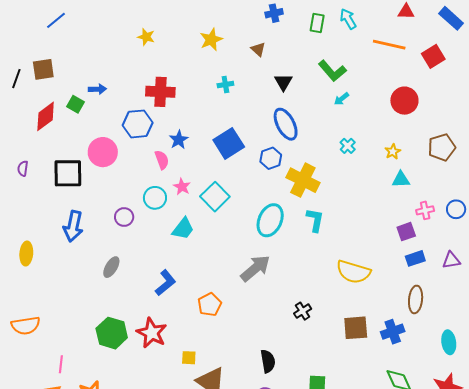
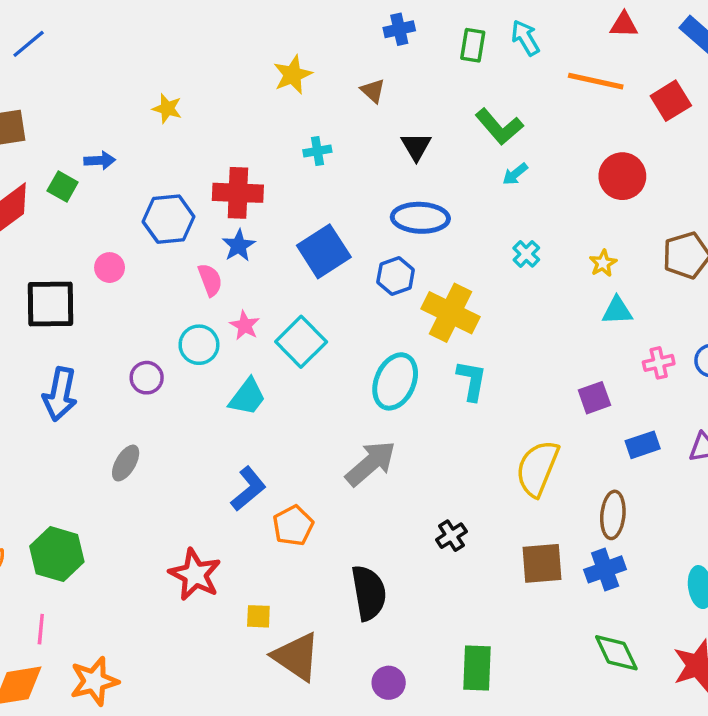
yellow star: (146, 37) -> (167, 109), moved
red cross: (160, 92) -> (238, 193), moved
blue ellipse: (286, 124) -> (420, 218), turned -60
pink circle: (103, 152) -> (110, 268), size x0.6
purple square: (406, 232) -> (594, 398), moved
yellow semicircle: (353, 272) -> (537, 468), turned 96
blue L-shape: (165, 283) -> (248, 489), moved
brown ellipse: (416, 299) -> (613, 515), moved
green hexagon: (112, 333) -> (57, 554), moved
black semicircle: (268, 361) -> (369, 593), moved, size x1.4

